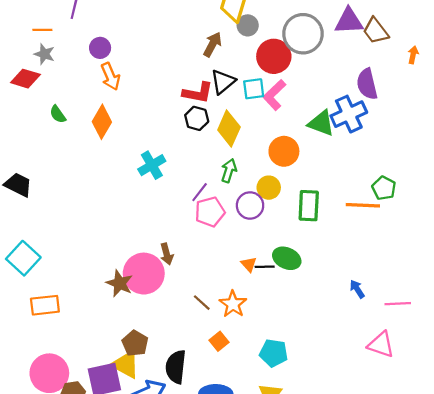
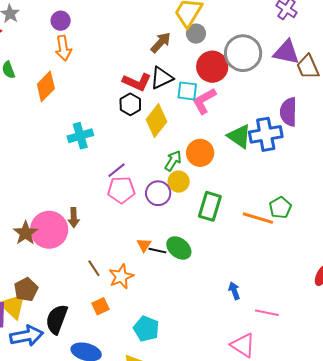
green arrow: (229, 171) -> (173, 161), moved

